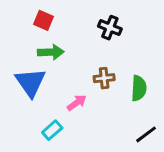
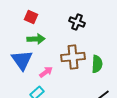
brown cross: (104, 78) -> (73, 57), size x1.6
pink arrow: (77, 103) -> (46, 72), moved

